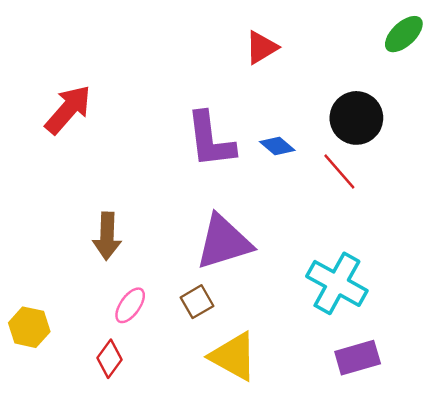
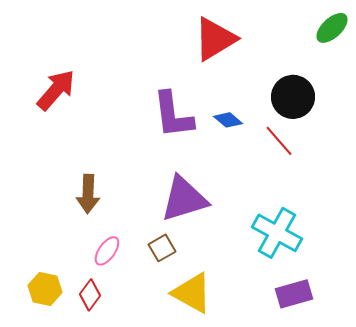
red triangle: (262, 47) -> (215, 39), size x1.6
yellow hexagon: (29, 327) -> (45, 289), moved

